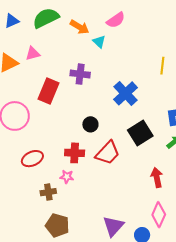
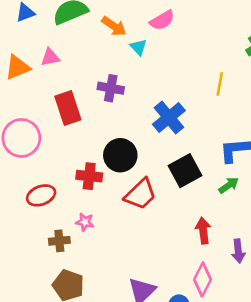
red rectangle: (49, 91) -> (68, 108), turned -45
black circle: (90, 124) -> (120, 155), size x1.6
red cross: (75, 153) -> (89, 176), moved

